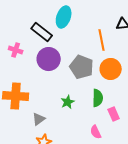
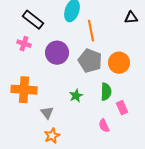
black rectangle: (42, 32) -> (33, 20), moved
orange line: (102, 40) -> (91, 31), moved
gray triangle: (39, 119) -> (47, 113), turned -32

